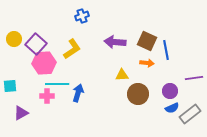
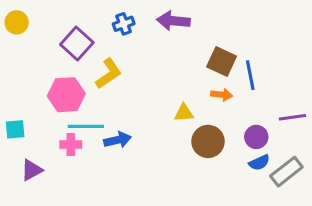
yellow circle: (14, 39) -> (17, 22), moved
purple arrow: (115, 42) -> (173, 21), moved
purple square: (36, 44) -> (77, 43), moved
blue arrow: (78, 93) -> (118, 140), turned 60

